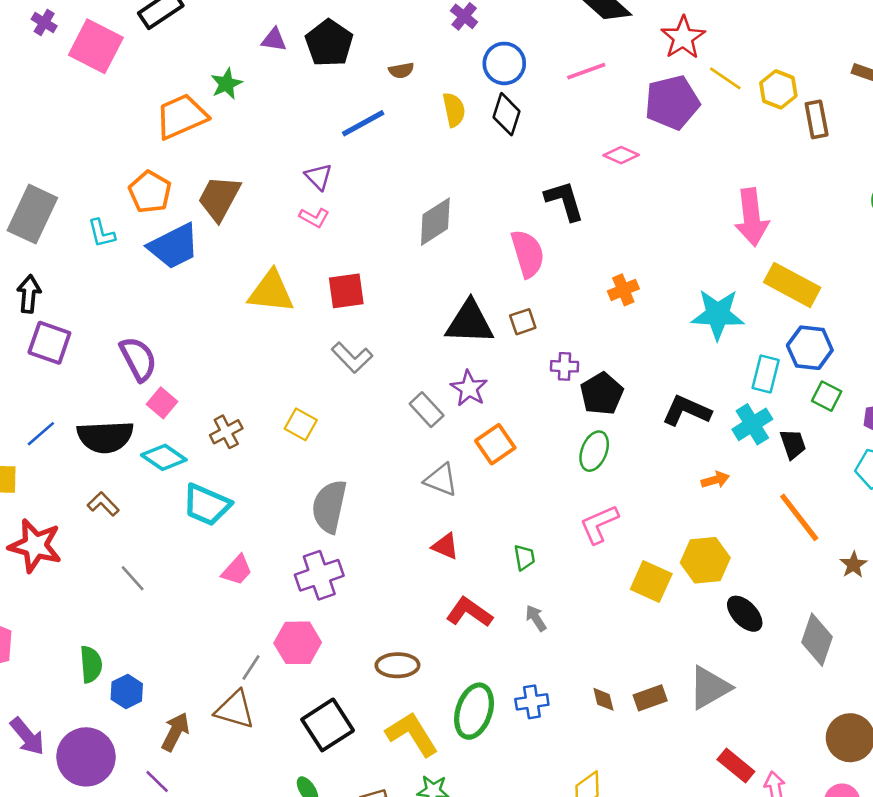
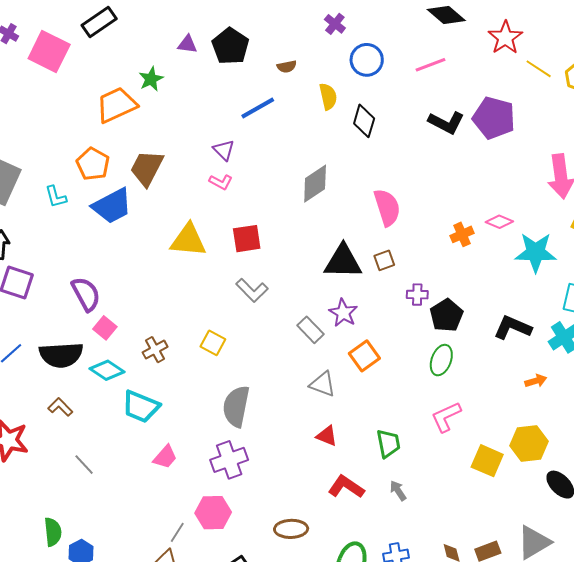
purple pentagon: (672, 102) -> (494, 118), moved, turned 30
black diamond: (507, 114) -> (364, 121), moved
pink diamond: (621, 155) -> (499, 222), moved
black L-shape: (564, 201) -> (446, 122), moved, turned 135
green trapezoid: (524, 557) -> (388, 444), size x1.4

